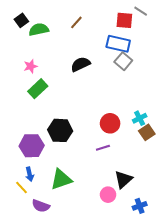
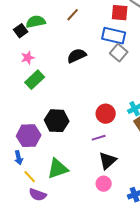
black square: (21, 20) -> (21, 31), moved
blue arrow: (30, 174) -> (19, 158), moved
black triangle: (123, 179) -> (108, 161), moved
yellow line: (21, 188) -> (30, 177), moved

